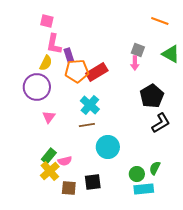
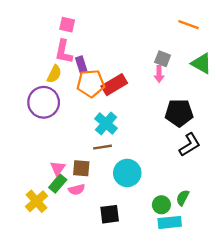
pink square: (47, 21) -> (67, 25), moved
black pentagon: (152, 96) -> (179, 113), turned 30
pink triangle: (49, 117) -> (58, 168), moved
yellow cross: (50, 171) -> (37, 201), moved
brown square: (69, 188) -> (81, 168), moved

